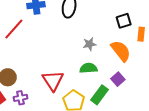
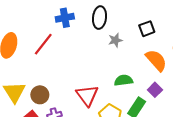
black square: (124, 21) -> (147, 29), moved
gray star: (90, 44) -> (115, 40), moved

